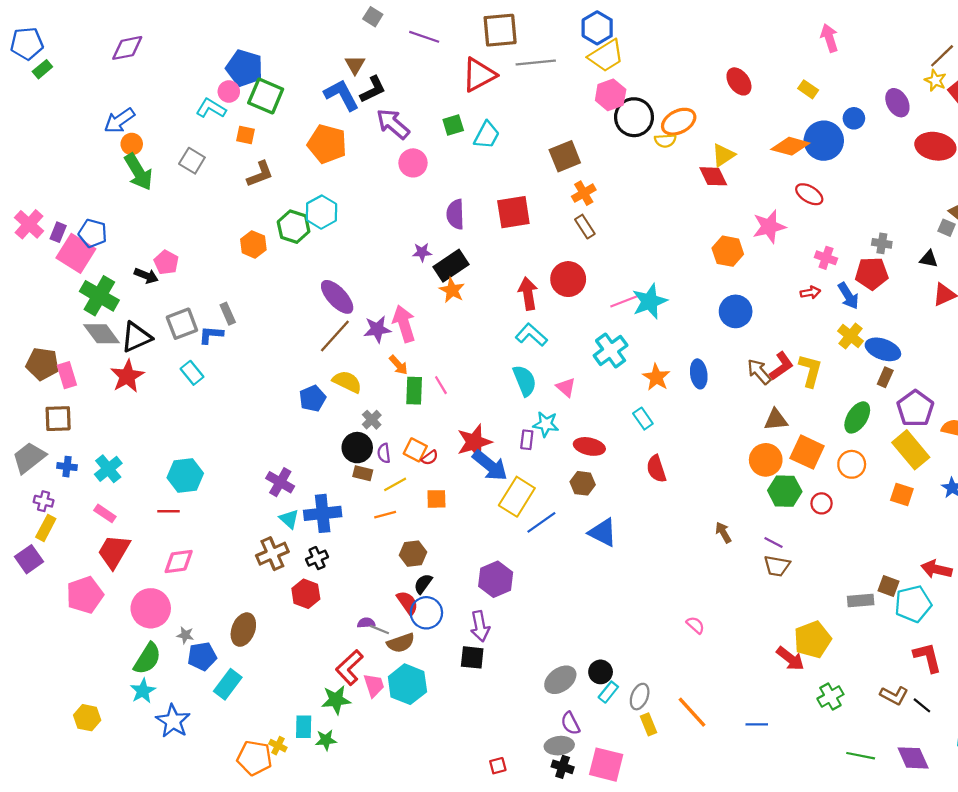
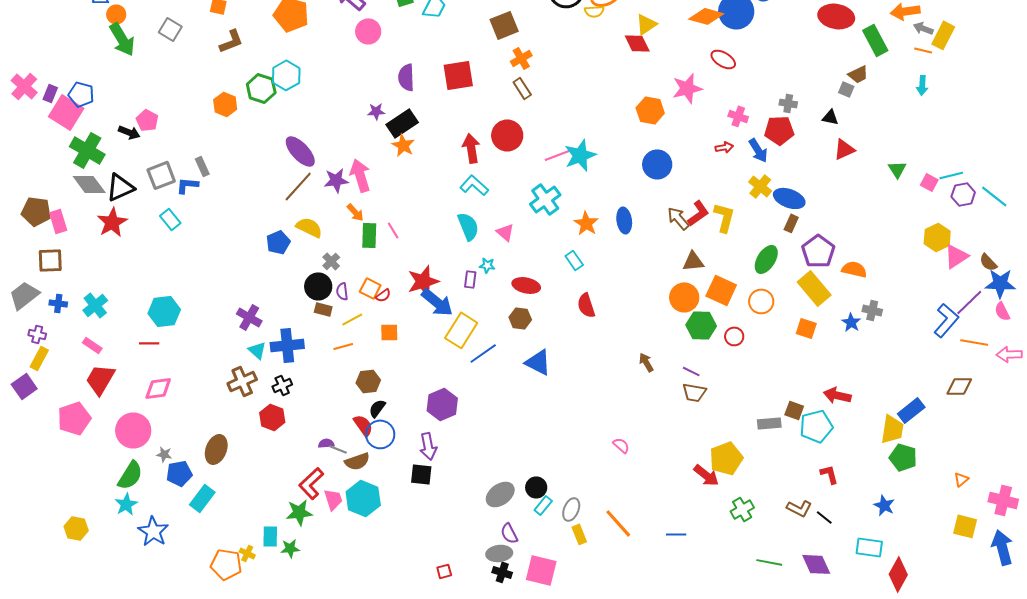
cyan star: (546, 424) -> (487, 265), size x0.7
red L-shape: (928, 657) -> (829, 474), size x0.7

